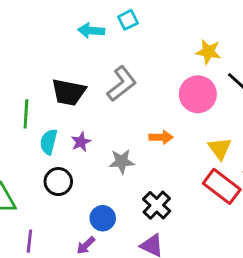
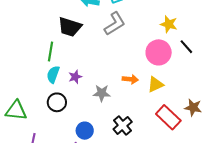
gray L-shape: (122, 84) -> (115, 24), moved
black trapezoid: (69, 92) -> (70, 27), moved
green line: (26, 114) -> (50, 51), moved
yellow triangle: (220, 149) -> (155, 85), moved, turned 36

